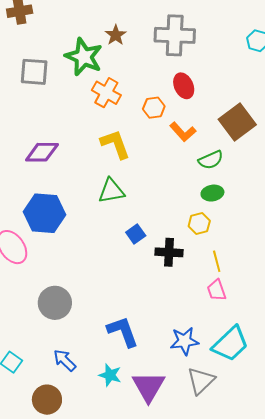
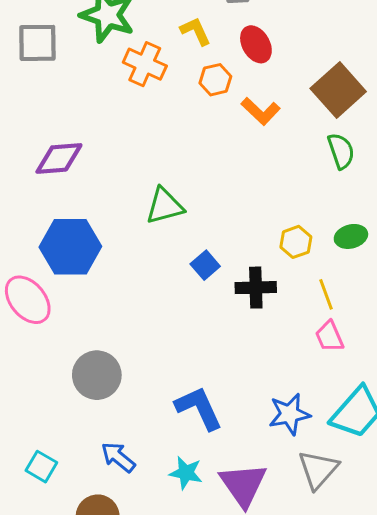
yellow L-shape: (115, 144) -> (196, 31), moved, size x0.7
green semicircle: (211, 160) -> (341, 151), moved, turned -80
green ellipse: (212, 193) -> (351, 236), moved

